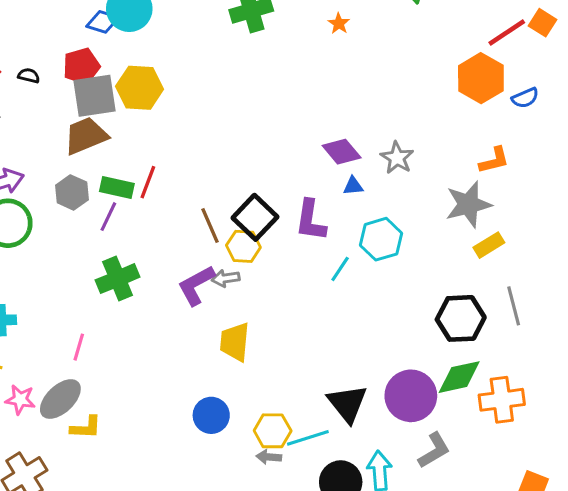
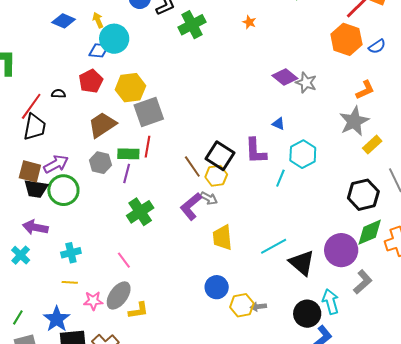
gray square: (95, 96) -> (149, 112), moved
purple diamond: (342, 152) -> (285, 77), moved
gray star: (397, 158) -> (306, 83), moved
blue triangle: (353, 186) -> (278, 124), turned 40
gray arrow: (226, 278) -> (209, 198), turned -132
pink line: (79, 347) -> (124, 260), turned -42
yellow hexagon: (273, 431) -> (242, 305), moved
cyan line: (308, 438) -> (274, 246), moved

